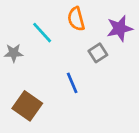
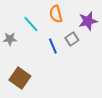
blue line: (72, 83) -> (53, 46), moved

